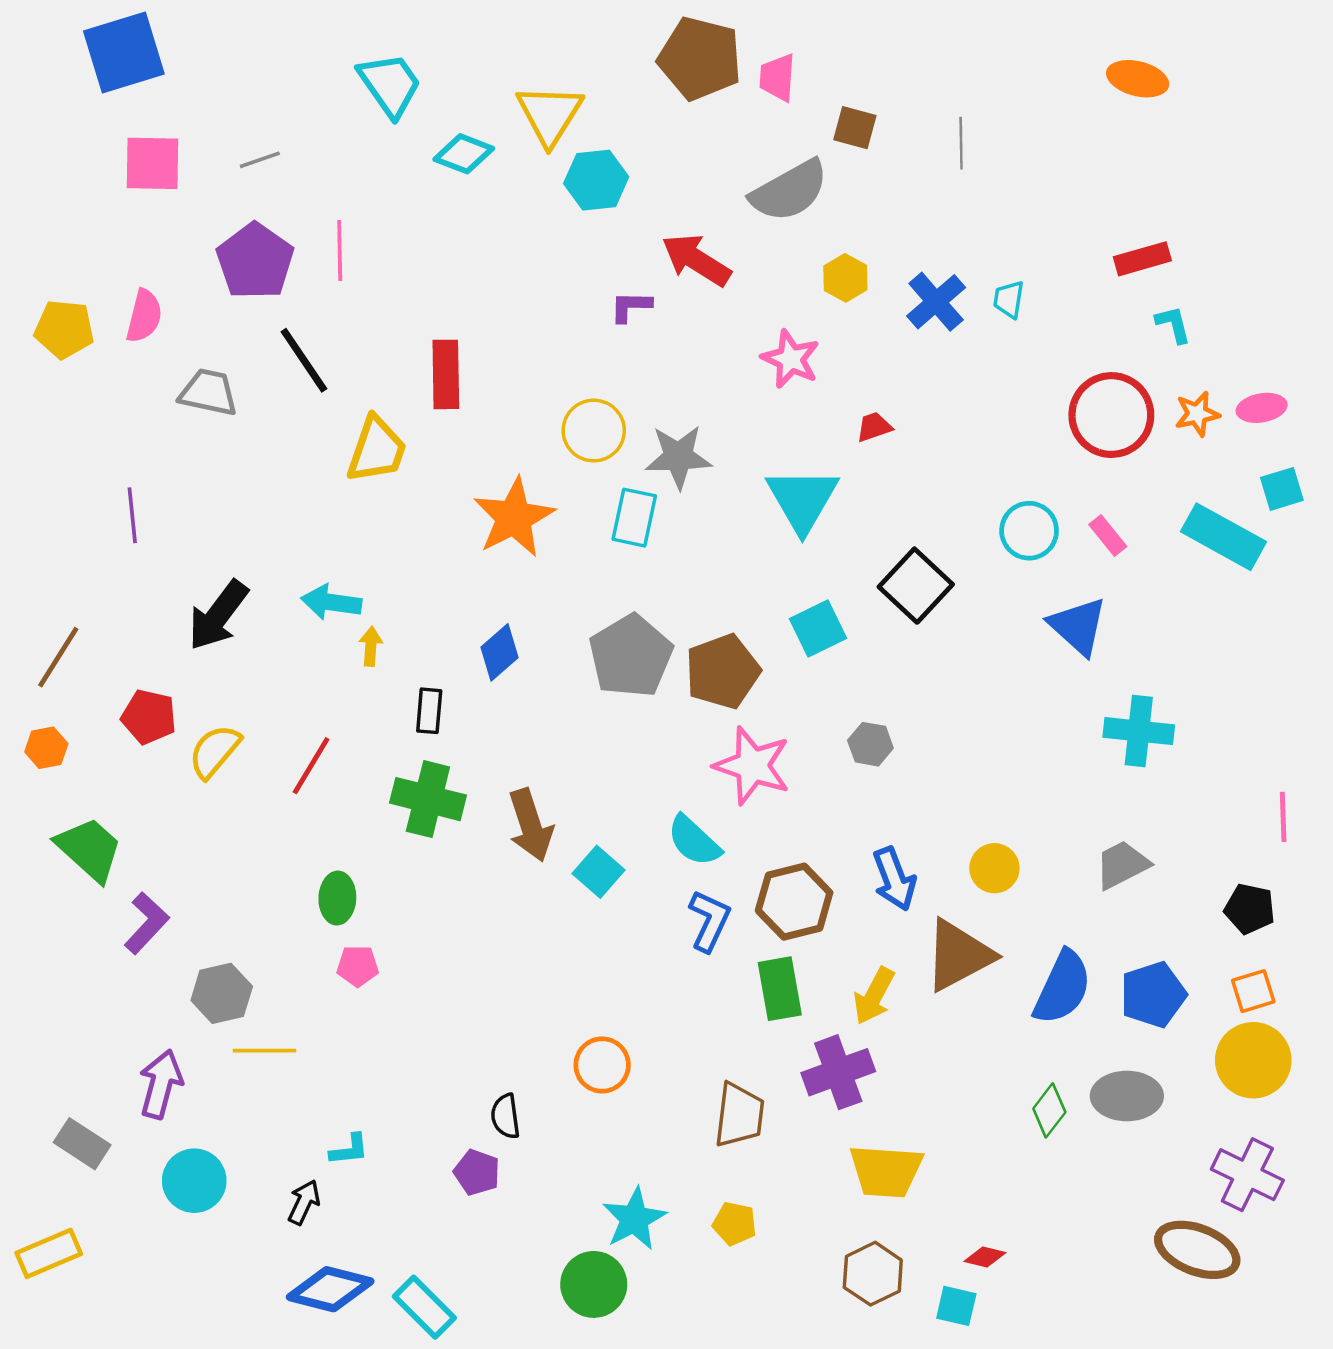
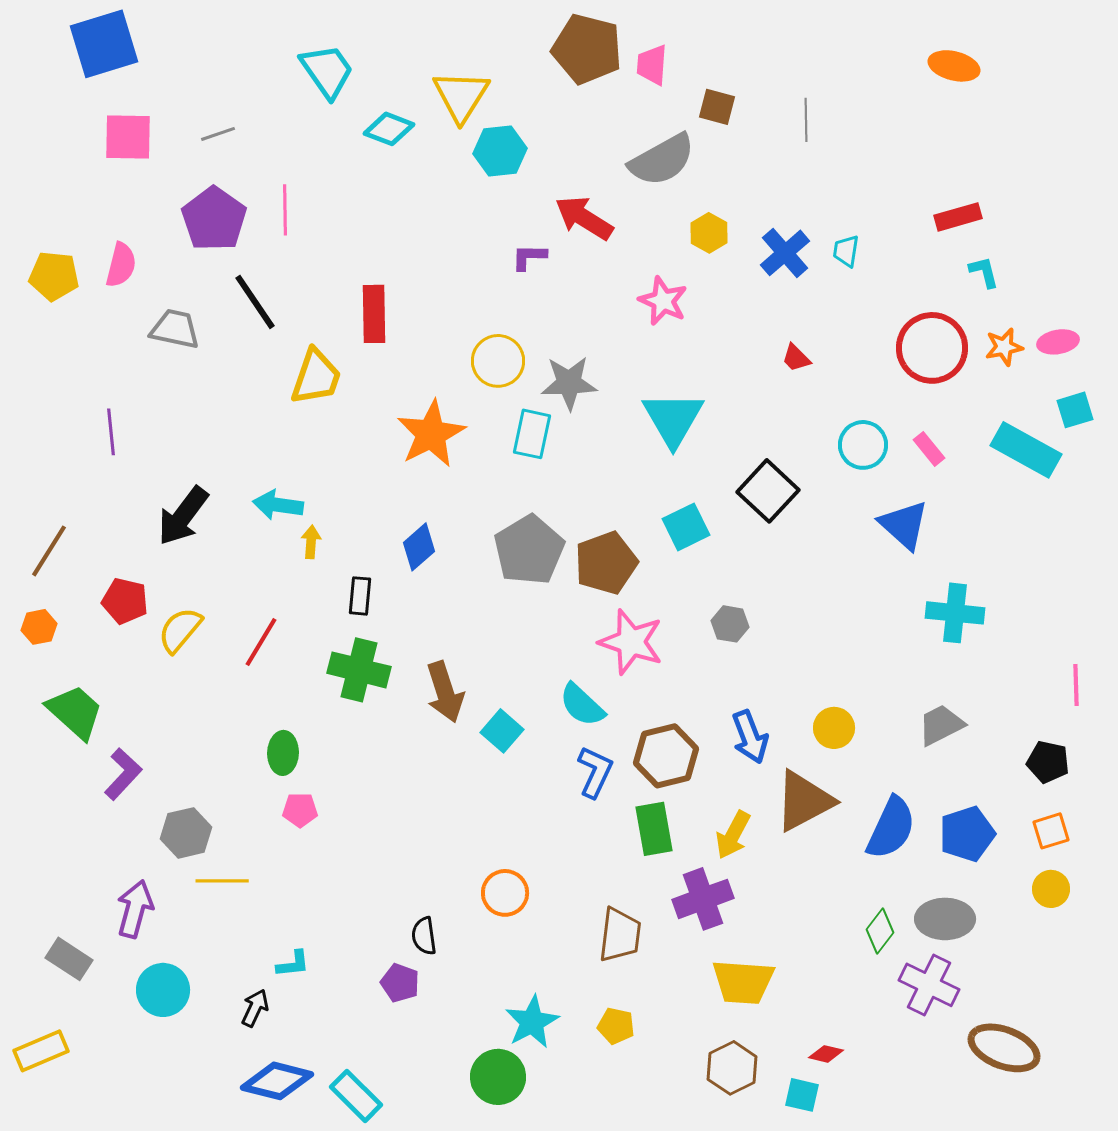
red trapezoid: (874, 427) -> (796, 358), moved, turned -116
yellow circle: (1253, 1060) -> (1051, 889), size x0.6
purple cross: (1247, 1175) -> (929, 985), moved

